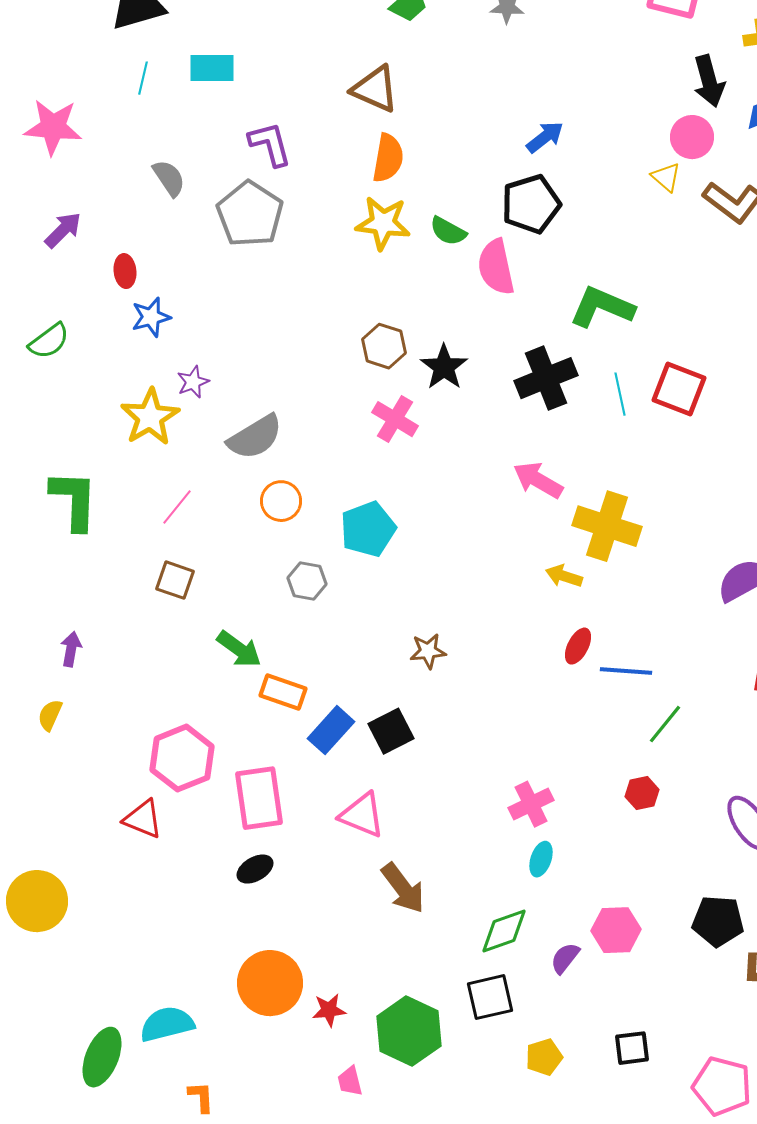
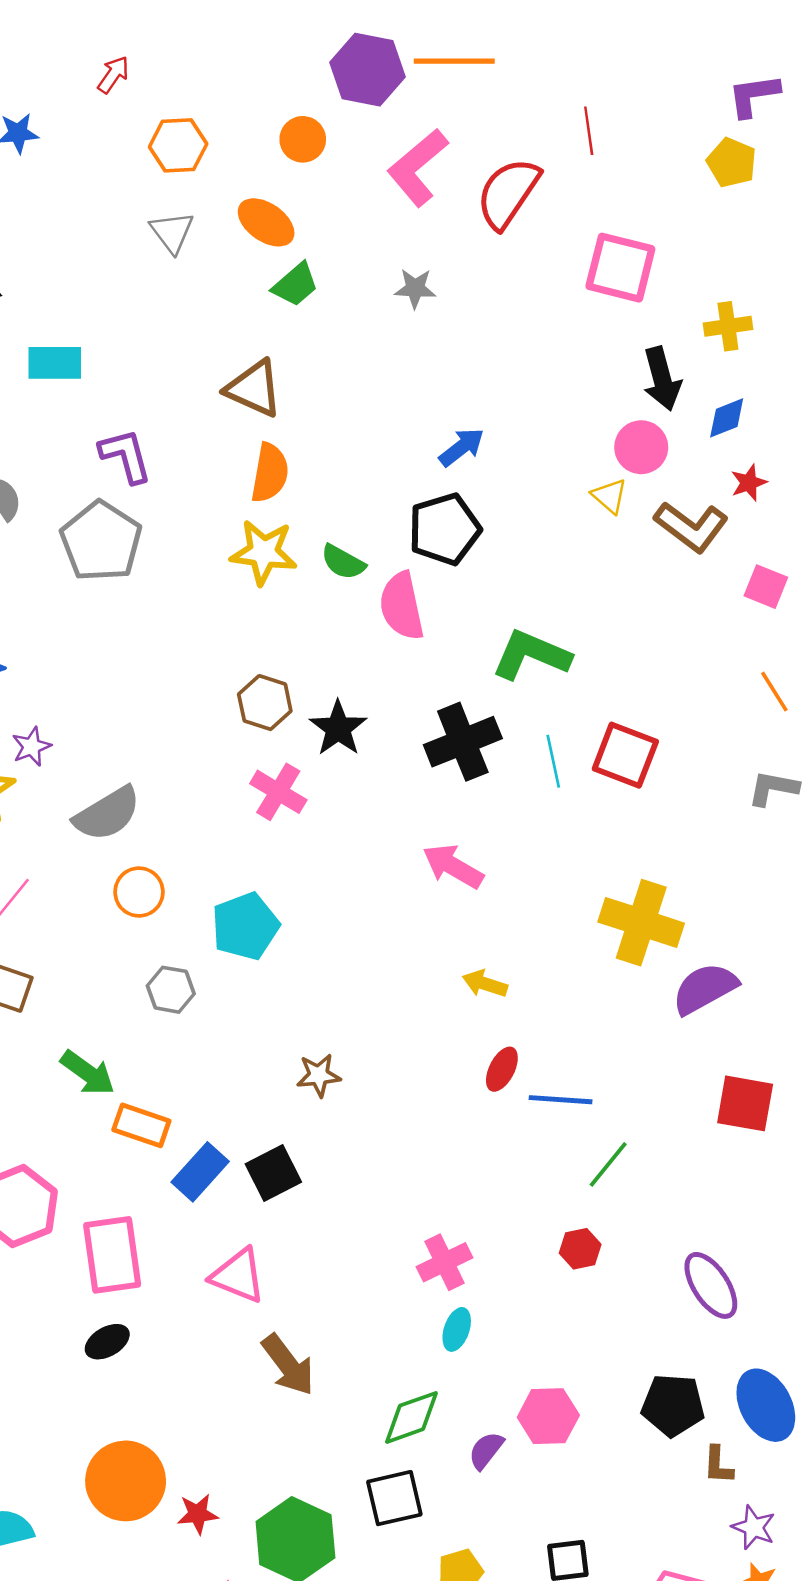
yellow cross: (607, 526) -> (641, 923), moved

